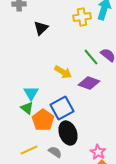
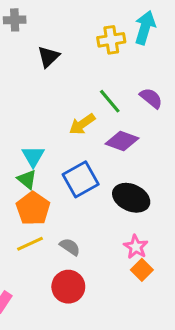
green line: (91, 57) -> (110, 101), moved
yellow arrow: (63, 72) -> (82, 124), turned 114
orange pentagon: (43, 120) -> (33, 208), moved
black ellipse: (68, 133) -> (131, 198), moved, turned -45

